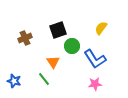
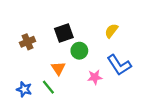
blue L-shape: (95, 59) -> (119, 65), moved
blue star: (14, 81) -> (24, 89), moved
pink star: (95, 84) -> (95, 77), moved

